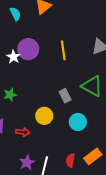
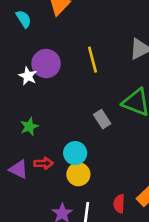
yellow circle: (44, 116) -> (78, 174), moved
cyan circle: (78, 122) -> (75, 153), moved
red arrow: (23, 132) -> (44, 163), moved

